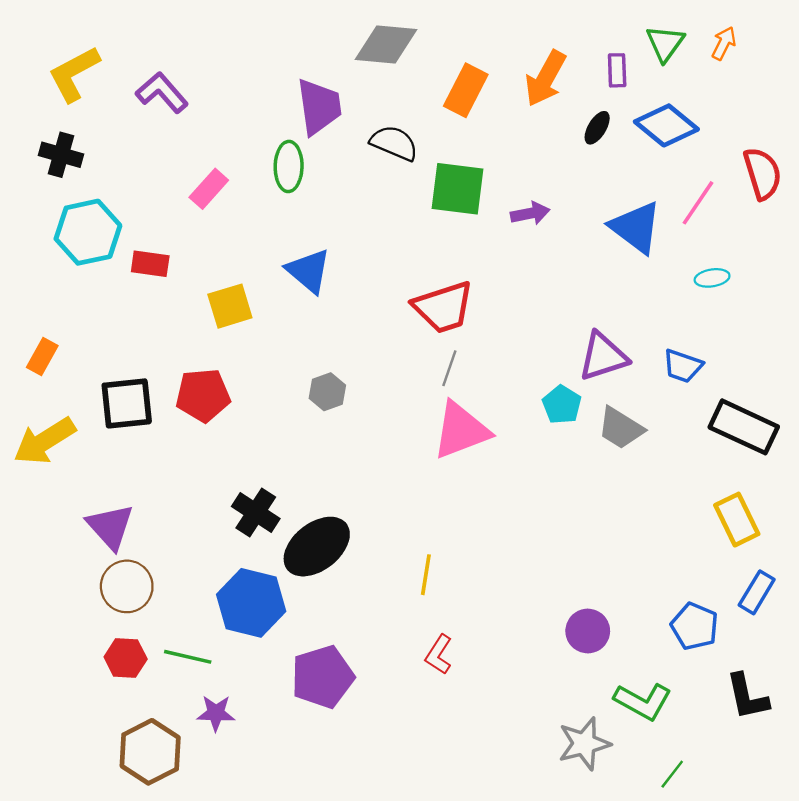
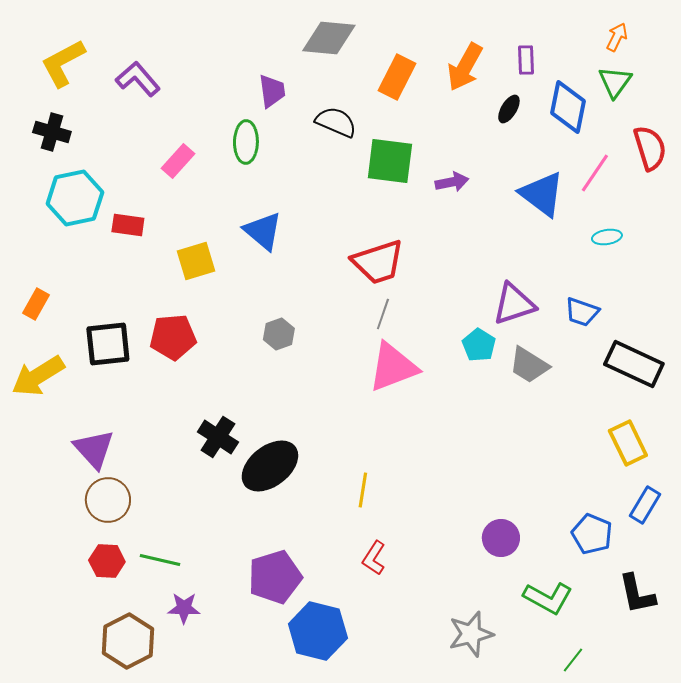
green triangle: (665, 43) -> (615, 82), moved
purple trapezoid: (319, 107) -> (272, 91), size x0.7
blue diamond: (666, 125) -> (568, 107), turned 62
blue hexagon: (251, 603) -> (318, 631), moved
gray star: (584, 744) -> (471, 634), moved

